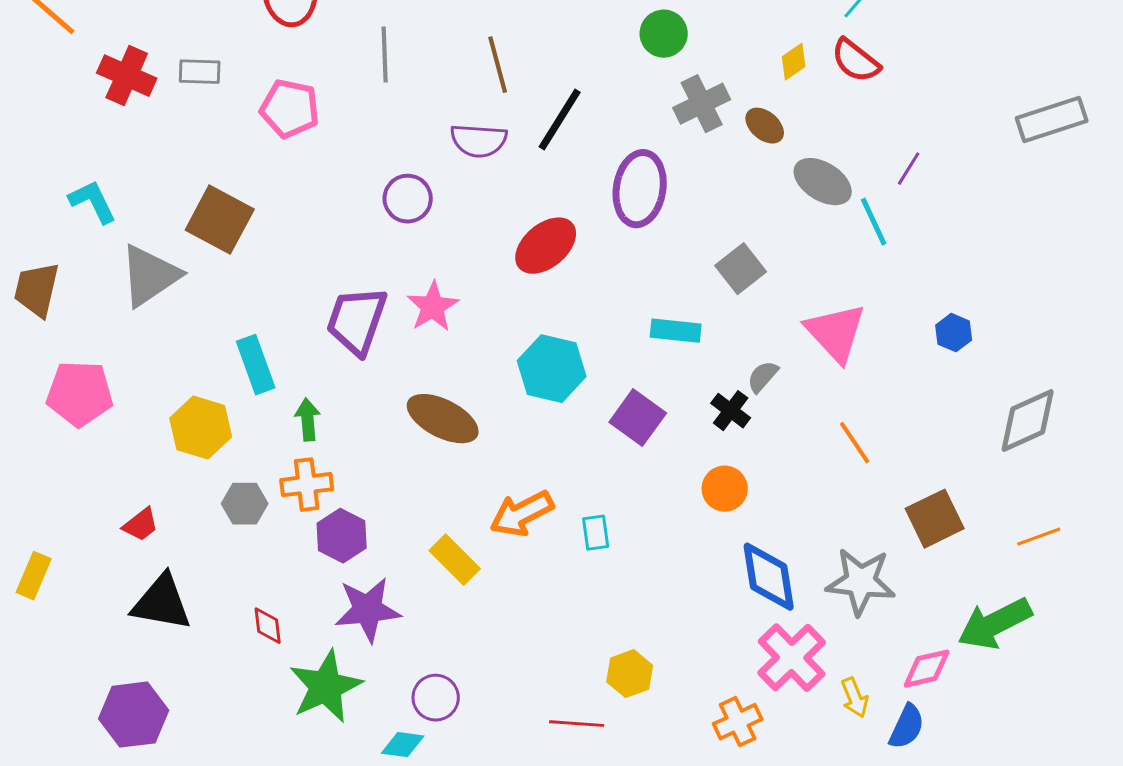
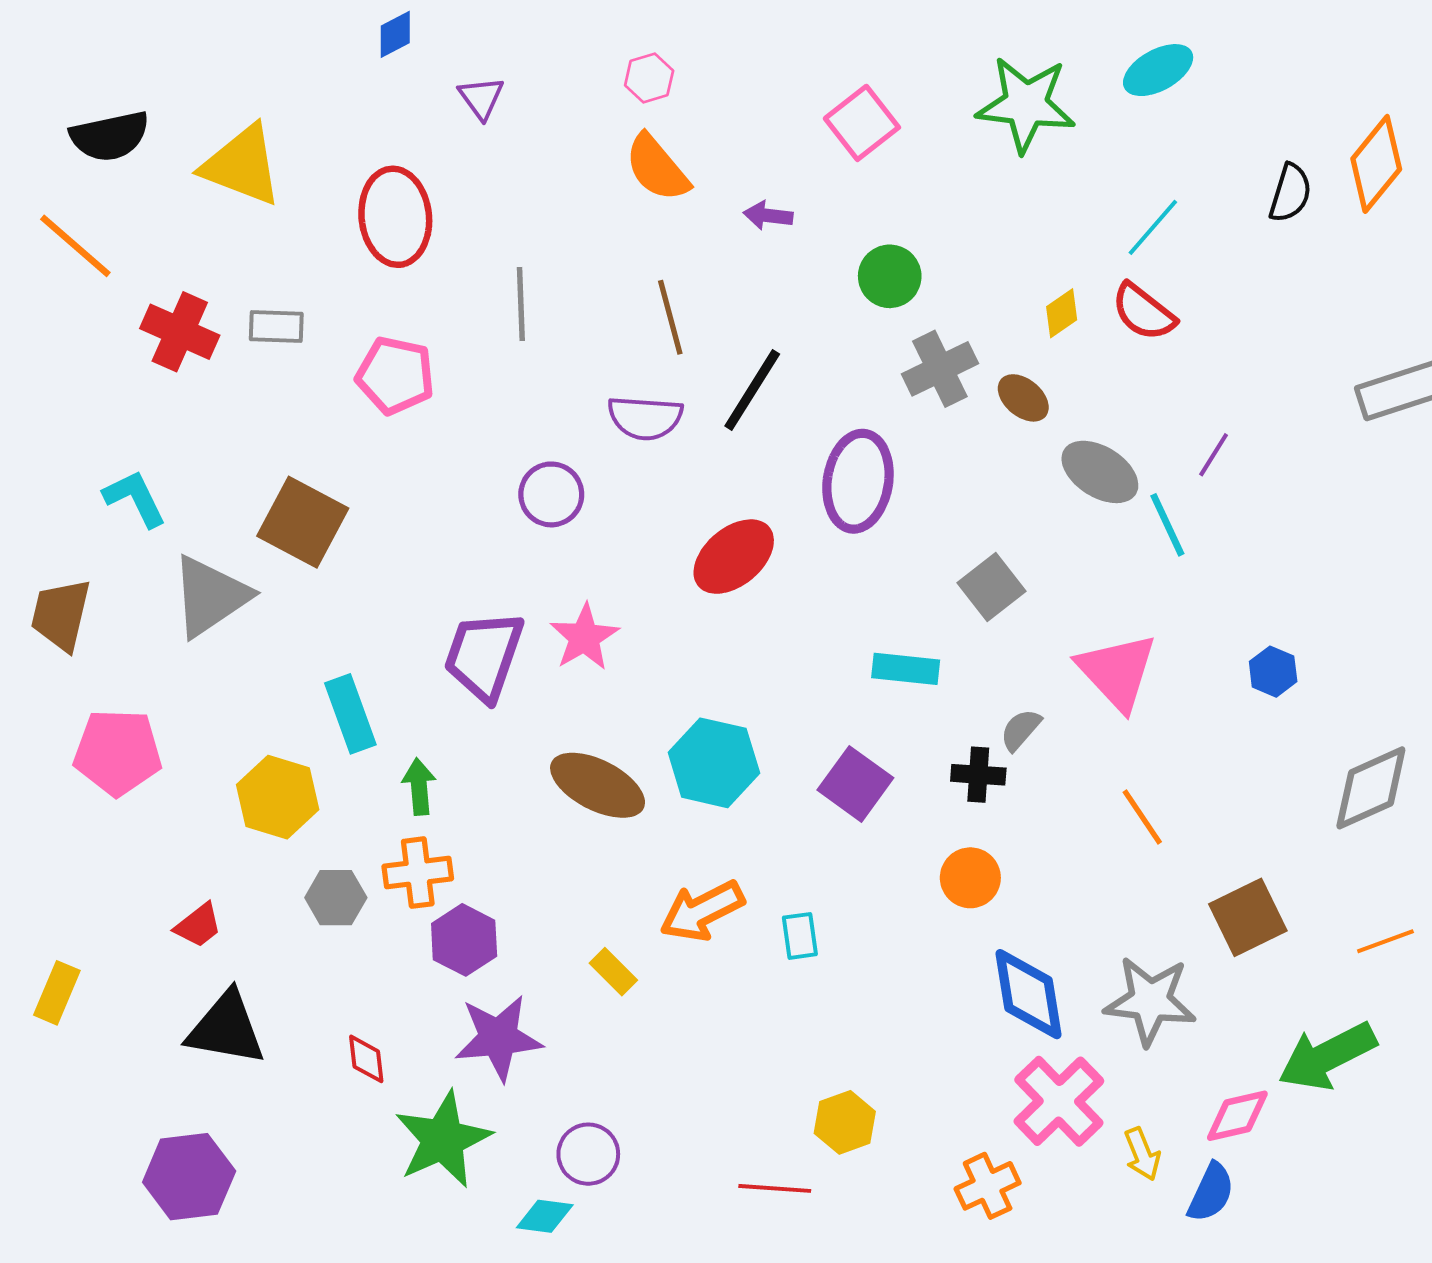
cyan hexagon: (552, 369) -> (714, 763), moved
black cross: (731, 411) -> (978, 775), turned -33
yellow rectangle: (455, 560) -> (613, 972), size x0.7

